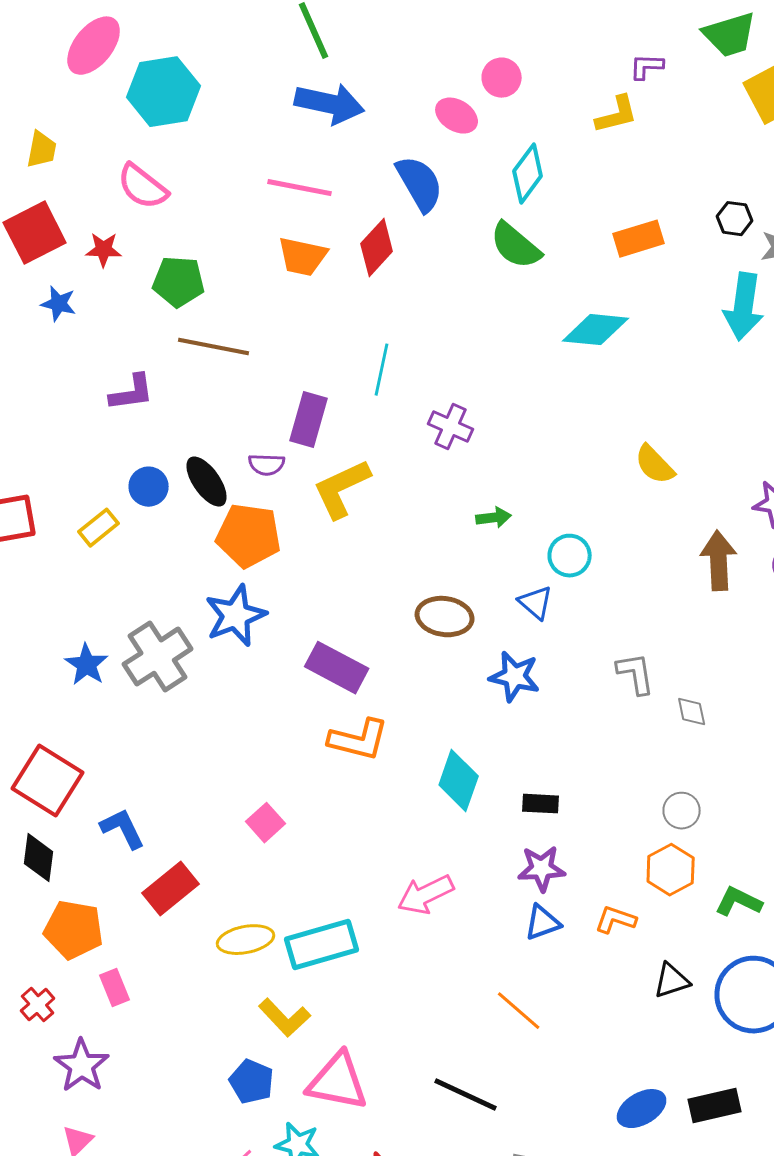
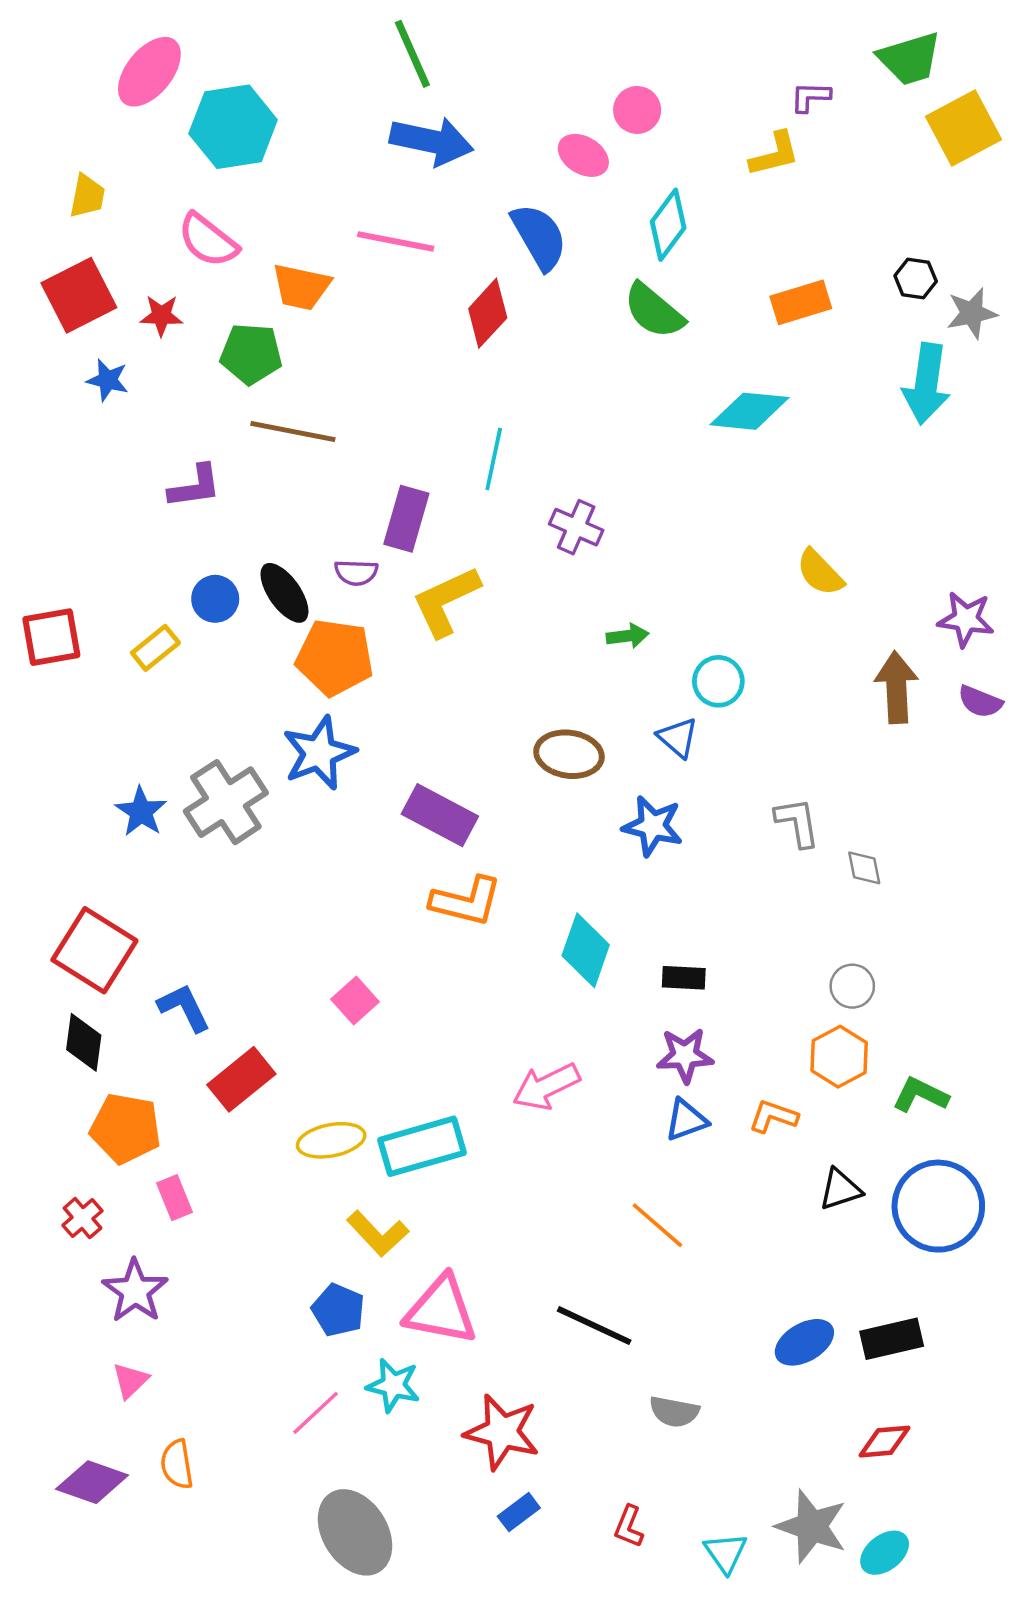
orange trapezoid: (303, 257) -> (301, 287), moved

